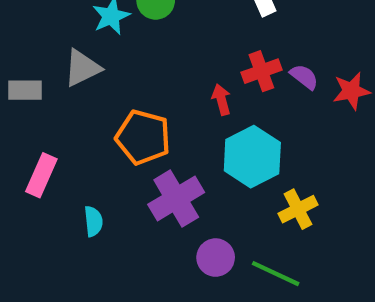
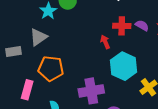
red cross: (261, 71) -> (122, 26), turned 30
orange pentagon: (143, 137) -> (51, 68), moved
purple cross: (176, 198) -> (91, 91), turned 30

